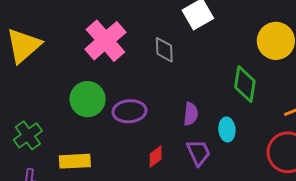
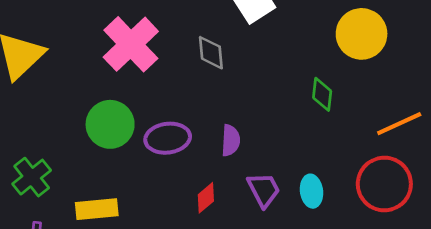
green diamond: (245, 84) -> (322, 94), size x0.7
purple semicircle: (191, 114) -> (231, 140), moved
cyan ellipse: (227, 129) -> (312, 191), moved

